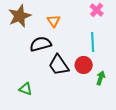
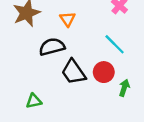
cyan line: (93, 42) -> (115, 44), turned -42
green triangle: (26, 89) -> (34, 101), turned -32

